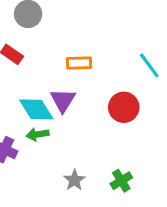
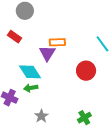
purple triangle: (63, 100) -> (47, 53), moved
gray star: (74, 180) -> (41, 116), moved

